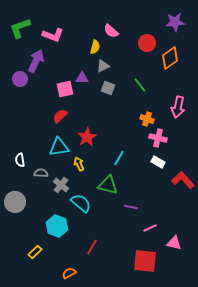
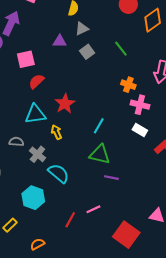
gray square: (108, 88) -> (87, 52), turned 32
pink square: (65, 89) -> (26, 59), moved
green triangle: (108, 185) -> (100, 154), moved
pink line: (150, 228) -> (93, 209), moved
red square: (145, 261) -> (126, 235), turned 30
orange semicircle: (69, 273) -> (37, 244), moved

